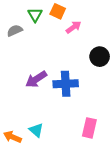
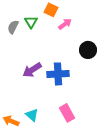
green triangle: (35, 15) -> (31, 22), moved
gray semicircle: (15, 31) -> (13, 27), turned -40
pink rectangle: (89, 128) -> (67, 113), moved, turned -42

